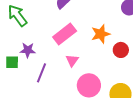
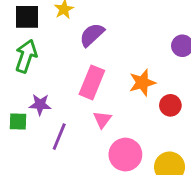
green arrow: (17, 16) -> (26, 56), turned 55
pink rectangle: (65, 34) -> (92, 82), turned -30

